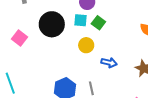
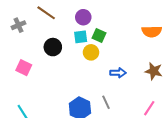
black circle: (52, 24) -> (53, 47), size x0.7
yellow circle: (86, 45) -> (91, 52), moved

